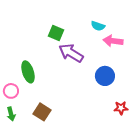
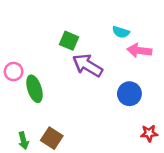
pink circle: (11, 91) -> (14, 72), moved
green arrow: (11, 114) -> (23, 141), moved

